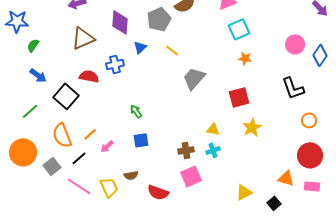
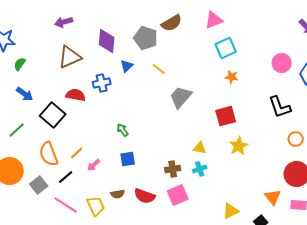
gray pentagon: (159, 19) -> (146, 38), turned -30
orange triangle: (286, 178) -> (273, 197), turned 36
red semicircle: (158, 192) -> (145, 196), moved

